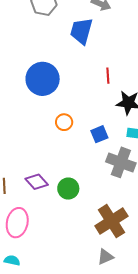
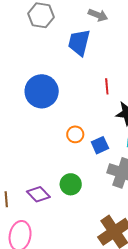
orange circle: (64, 122) -> (75, 134), moved
green circle: (68, 189) -> (71, 184), moved

